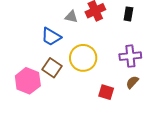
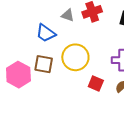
brown square: (52, 68) -> (44, 64), turned -30
red square: (106, 92) -> (96, 84), moved

